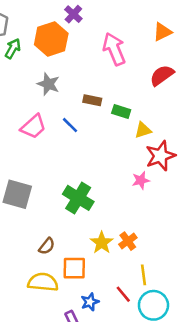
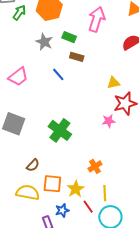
pink arrow: (114, 49) -> (97, 19), turned 35
green rectangle: (121, 111) -> (69, 37), moved
pink trapezoid: (33, 127) -> (18, 77), moved
yellow star: (102, 243) -> (76, 189), moved

